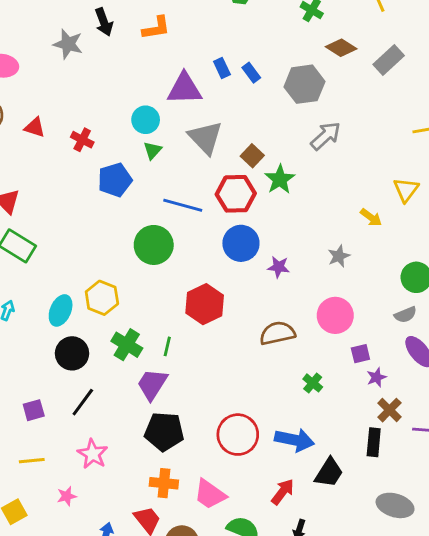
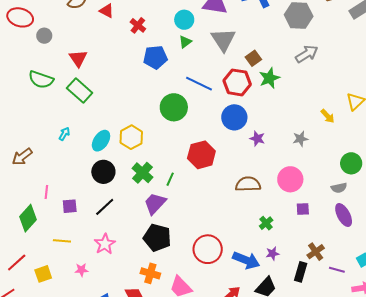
purple star: (377, 377) -> (273, 253), moved

